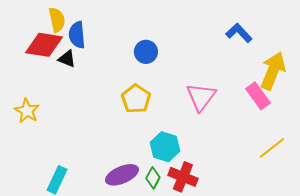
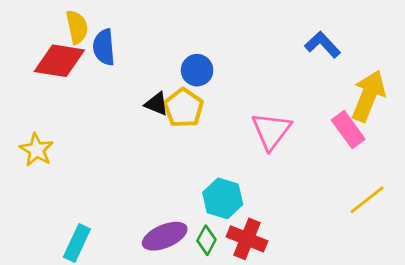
black triangle: (67, 59) -> (157, 104), moved
yellow pentagon: (136, 99) -> (184, 108), moved

